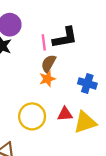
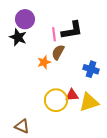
orange star: (47, 79) -> (44, 62), moved
yellow circle: (32, 116) -> (56, 100), moved

